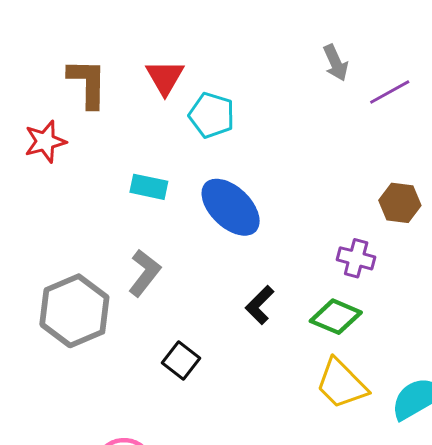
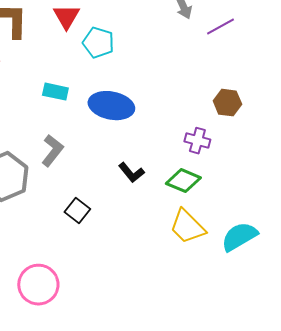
blue ellipse: (231, 207) -> (111, 106), turned -33
black L-shape: (260, 305) -> (131, 173), turned -84

